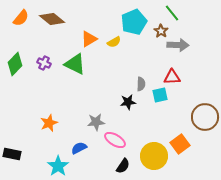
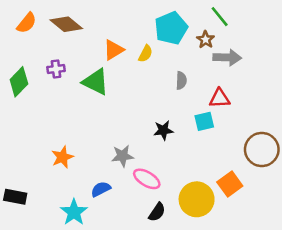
yellow semicircle: (114, 42) -> (145, 54), turned -32
purple cross: (44, 63) -> (56, 69), moved, turned -32
gray semicircle: (141, 84) -> (181, 80), moved

